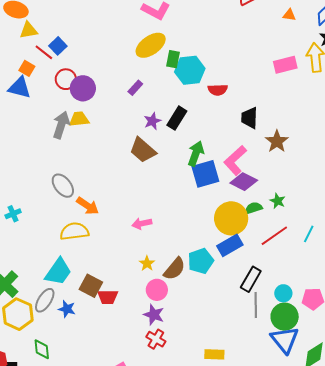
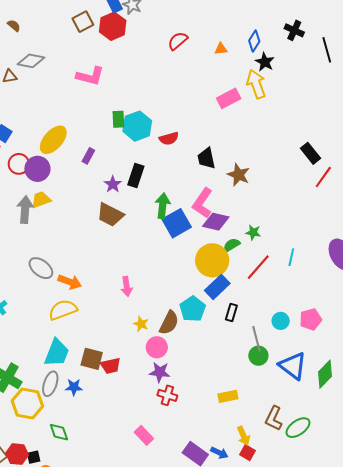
yellow ellipse: (151, 45) -> (53, 140), moved
pink arrow: (142, 224) -> (127, 286), turned -72
black rectangle: (251, 279) -> (231, 312), moved, size x0.7
green circle: (285, 317) -> (258, 356), moved, size x0.7

